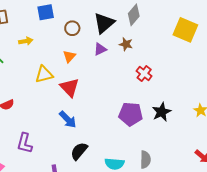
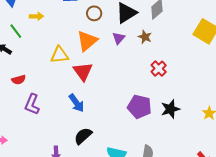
yellow arrow: (26, 41) -> (36, 16), moved
purple triangle: (100, 49) -> (119, 38), turned -32
orange triangle: (69, 56) -> (87, 41), size x1.6
purple L-shape: (25, 143) -> (32, 104), moved

